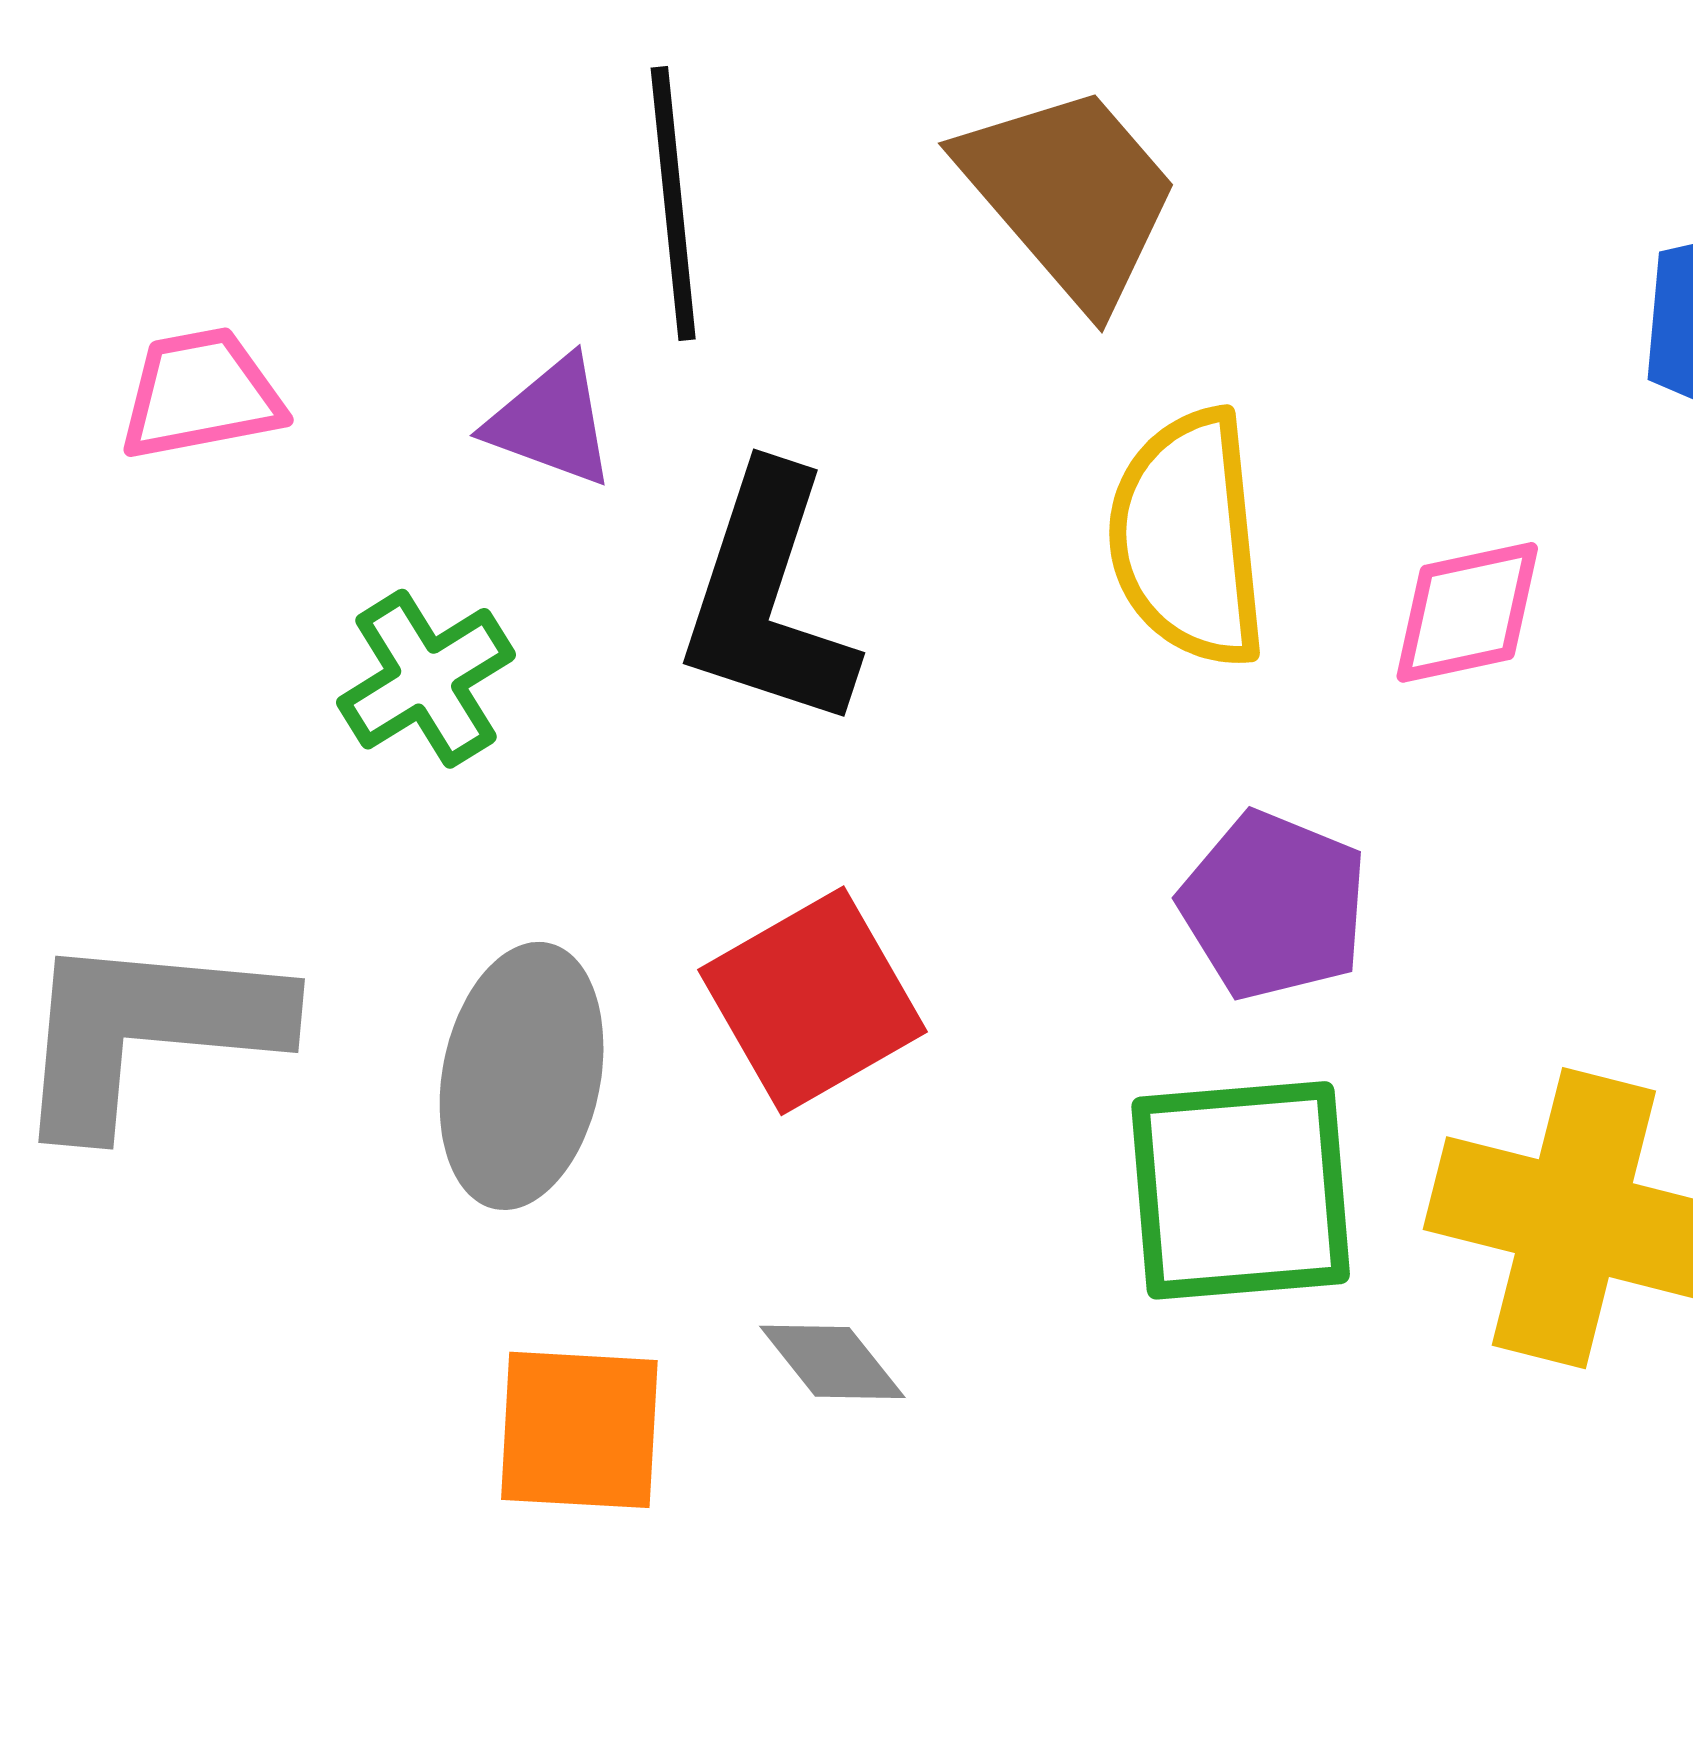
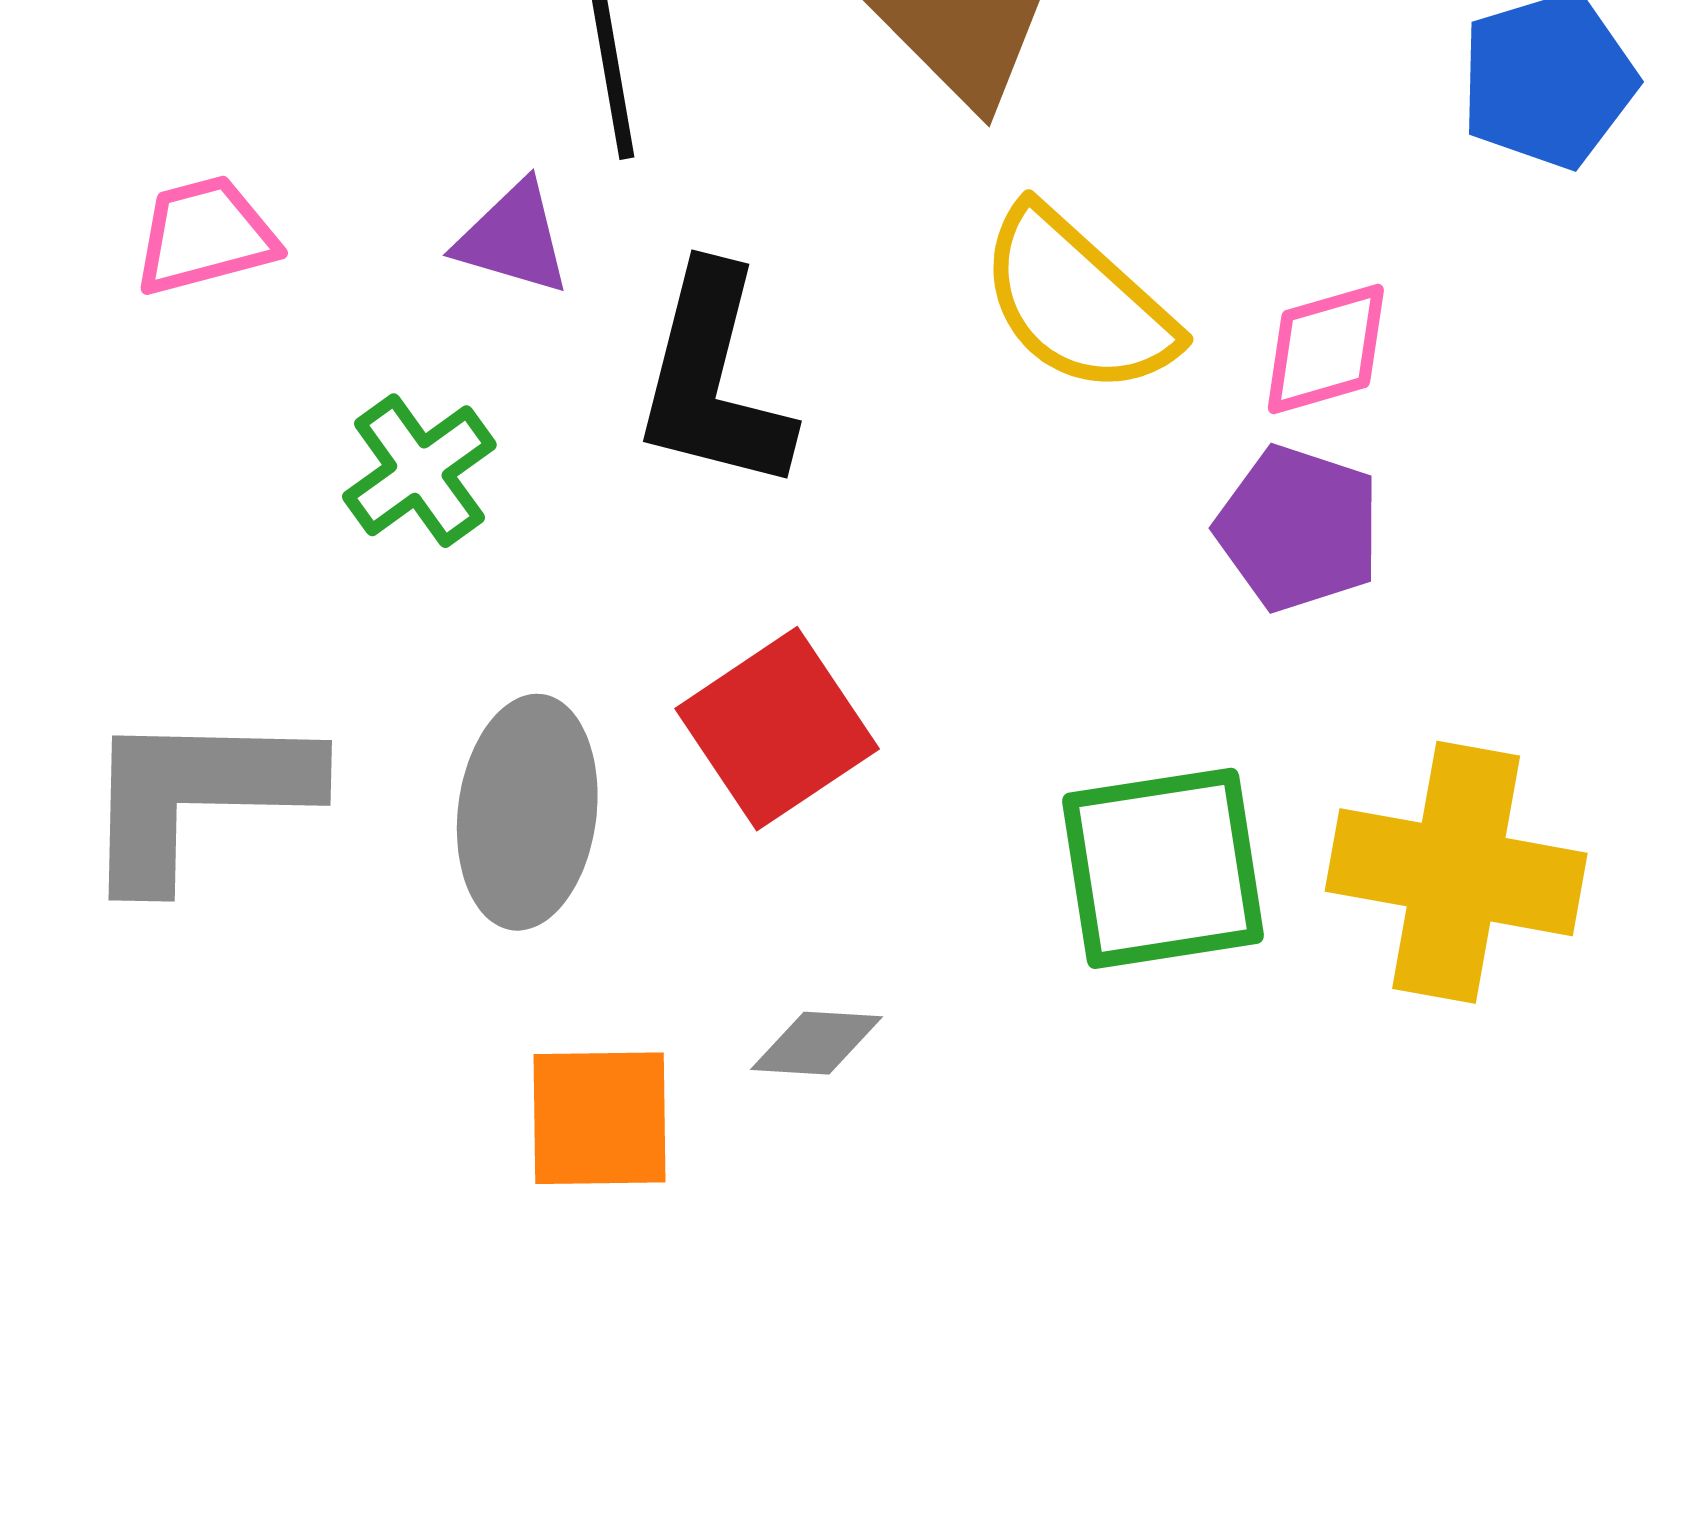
yellow semicircle: (1188, 538) -> (1077, 301), turned -38
purple pentagon: (1274, 905) -> (1298, 528), moved
gray diamond: (832, 1362) -> (816, 1043), turned -44

